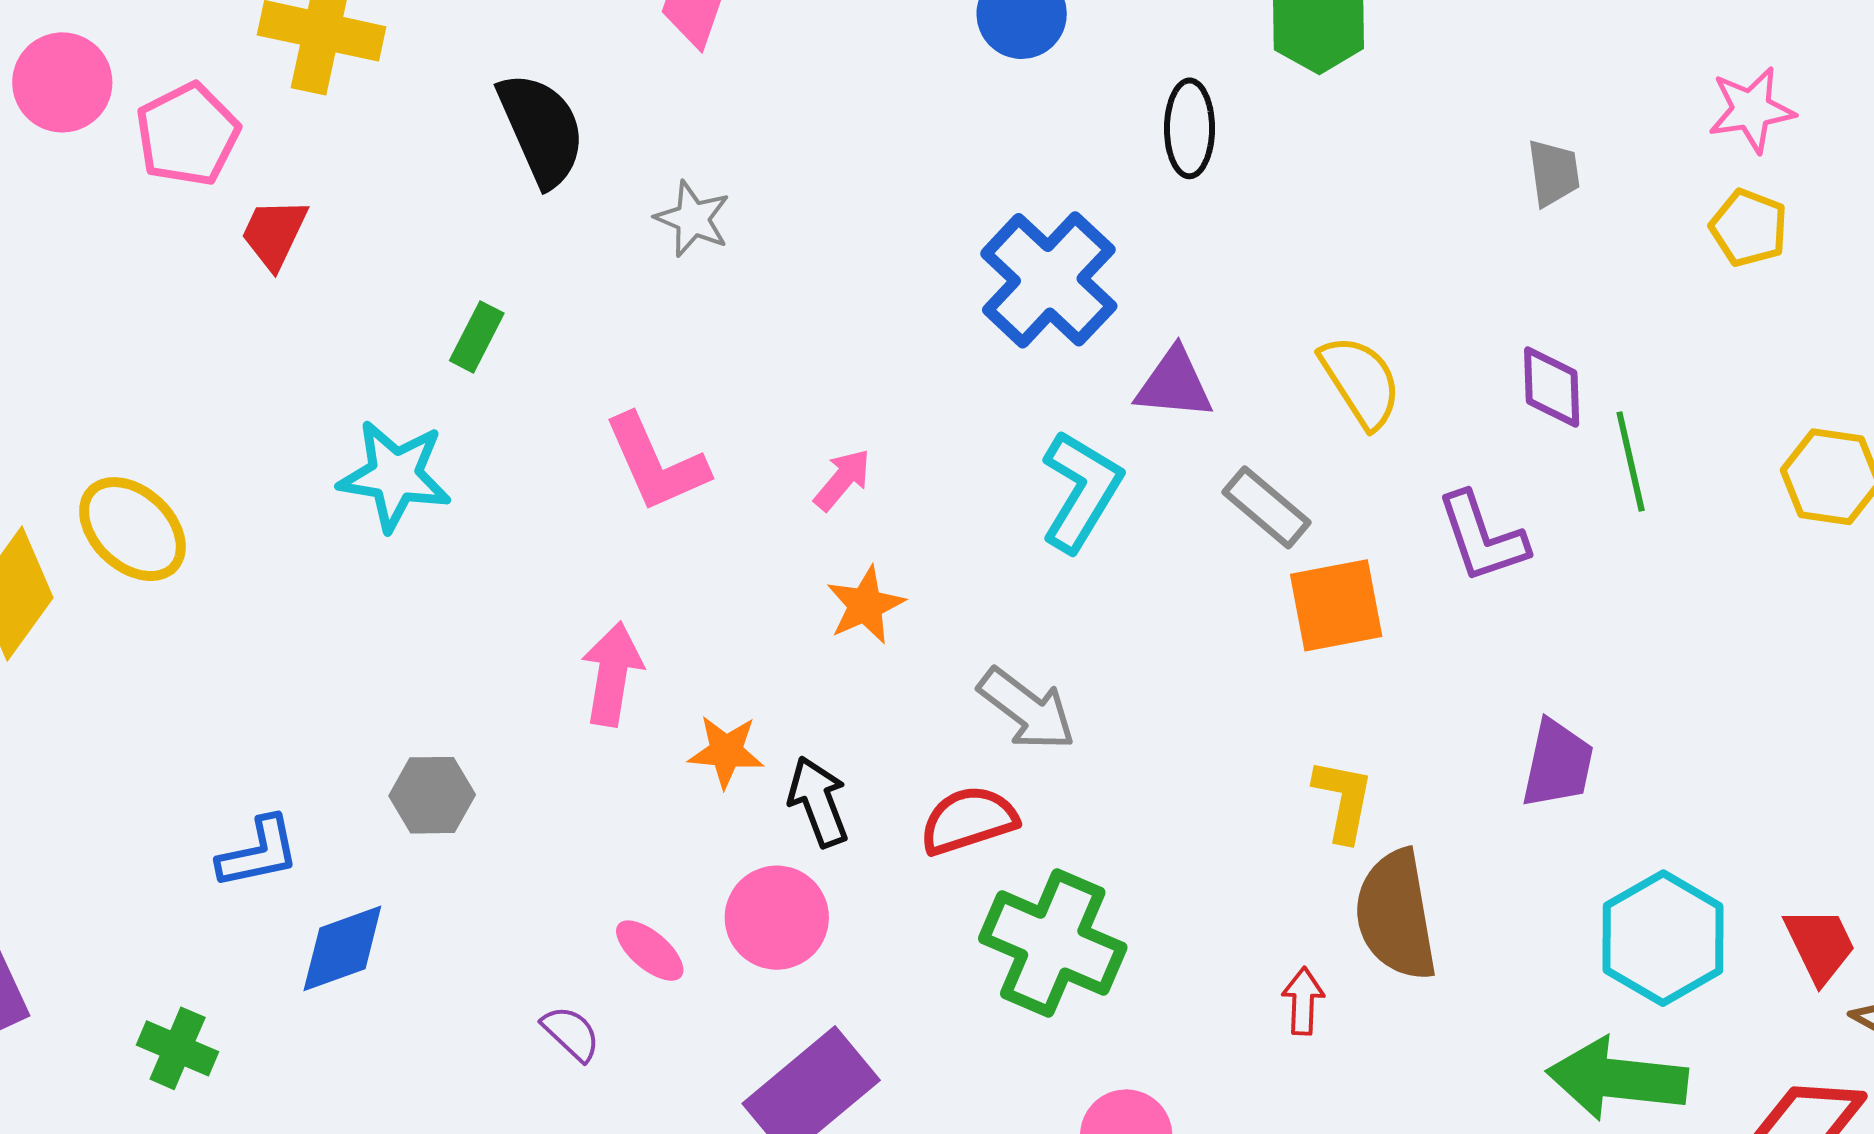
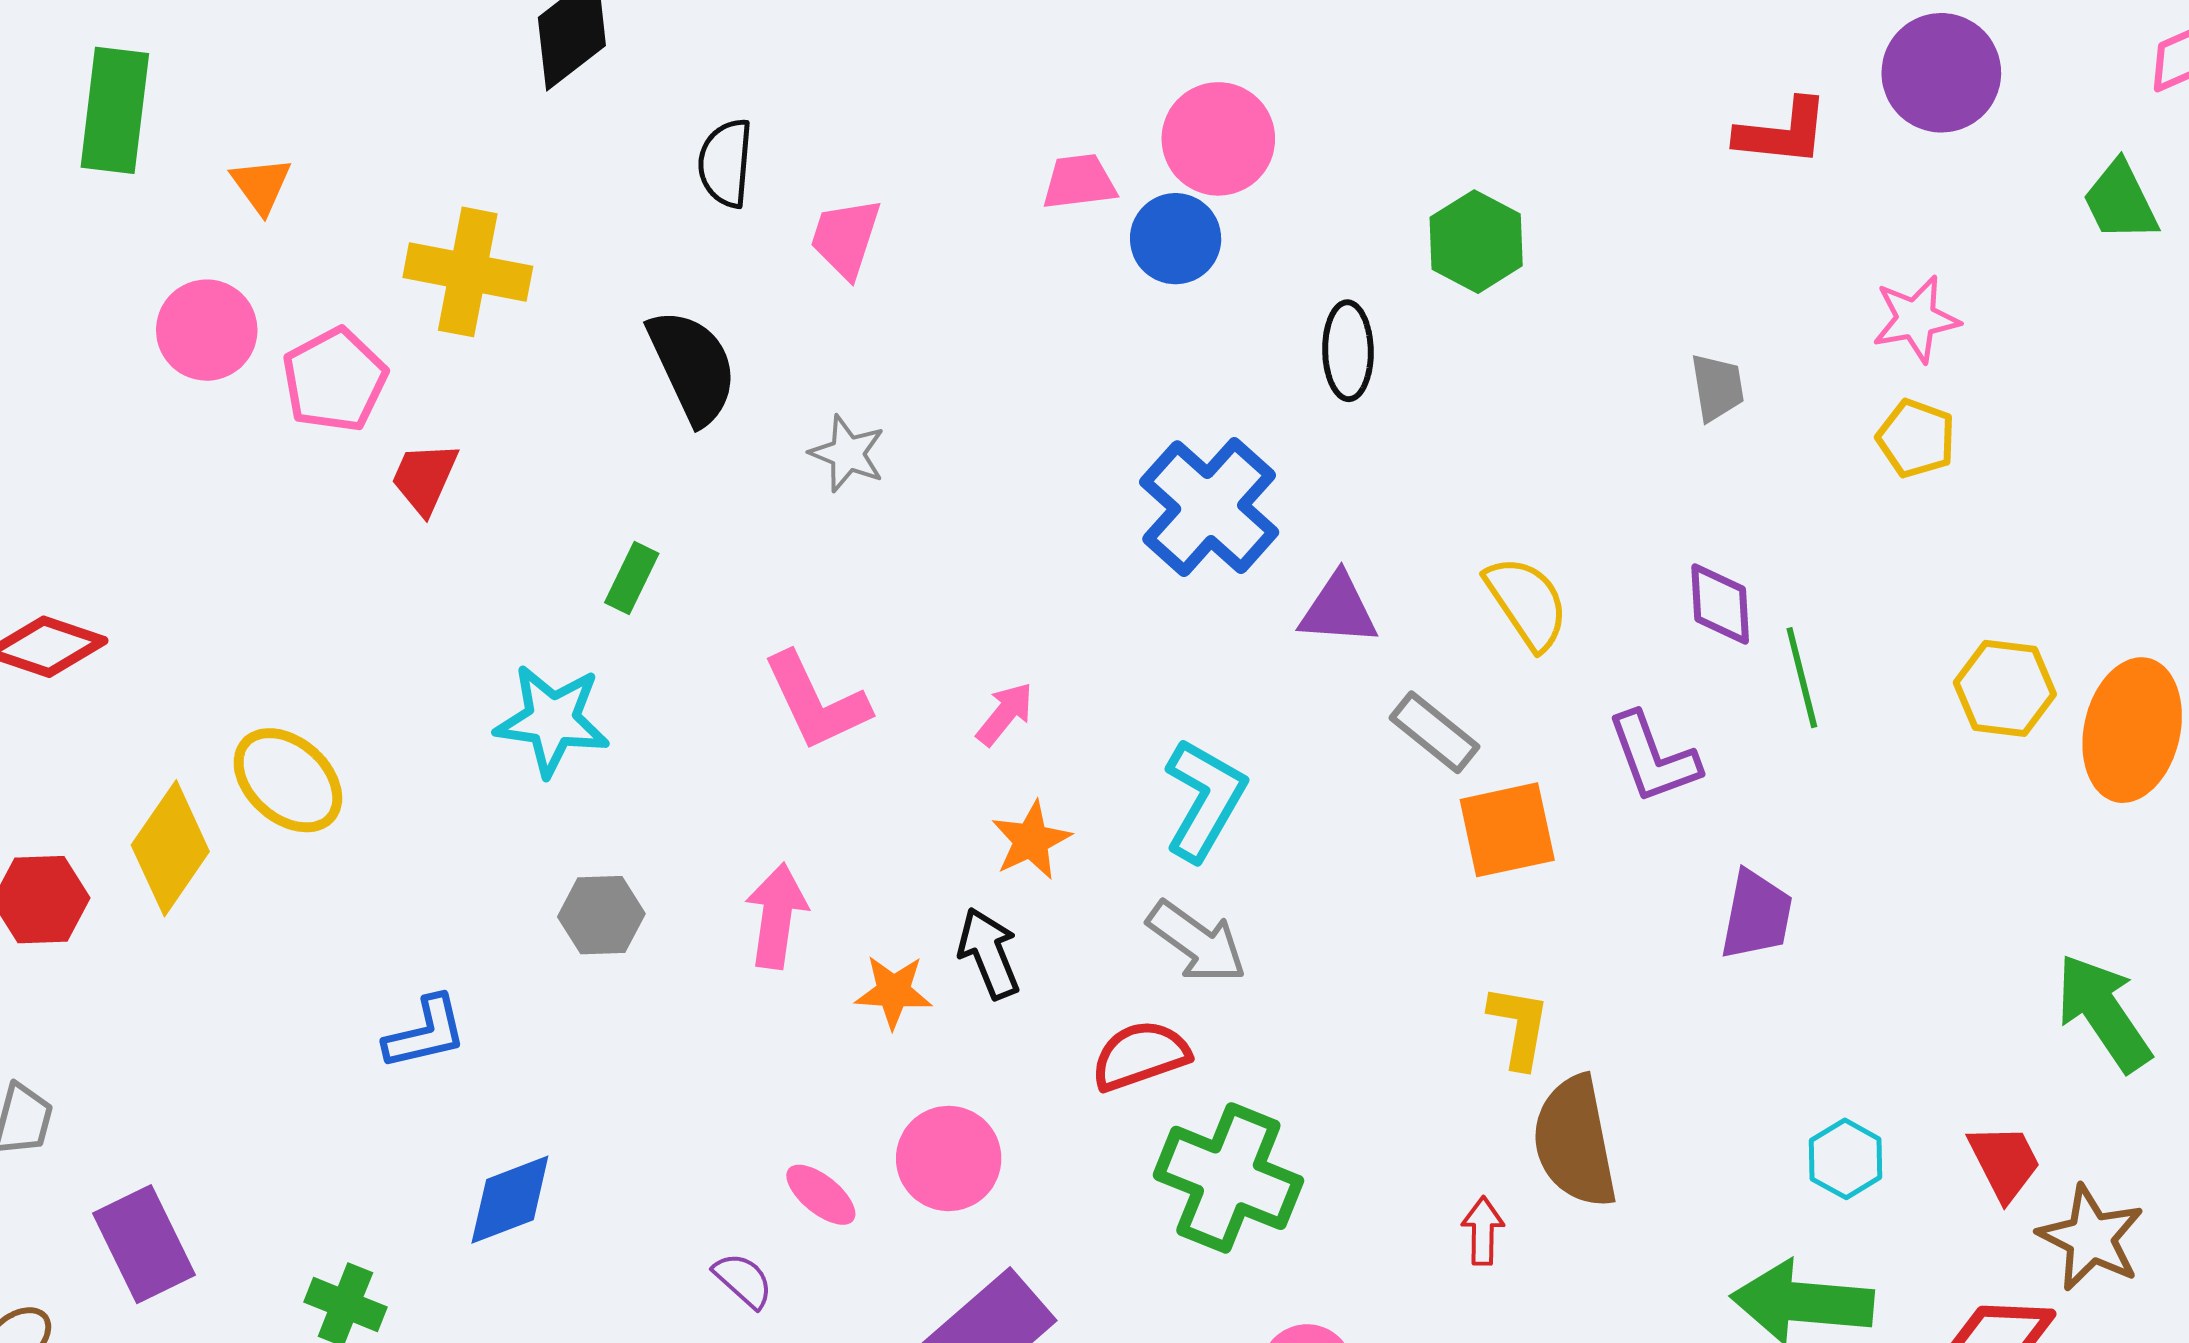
cyan L-shape: (1081, 491) -> (1205, 799), moved
purple trapezoid: (1558, 764) -> (1756, 915), moved
gray hexagon: (432, 795) -> (601, 915), moved
black arrow: (818, 802) -> (989, 953), moved
blue L-shape: (259, 853) -> (425, 1033), moved
cyan hexagon: (1663, 938) -> (1846, 1159), size x0.6

